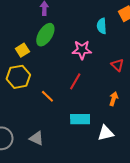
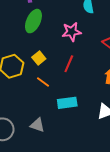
yellow square: (22, 50) -> (39, 58), moved
cyan rectangle: (80, 119) -> (67, 103), moved

